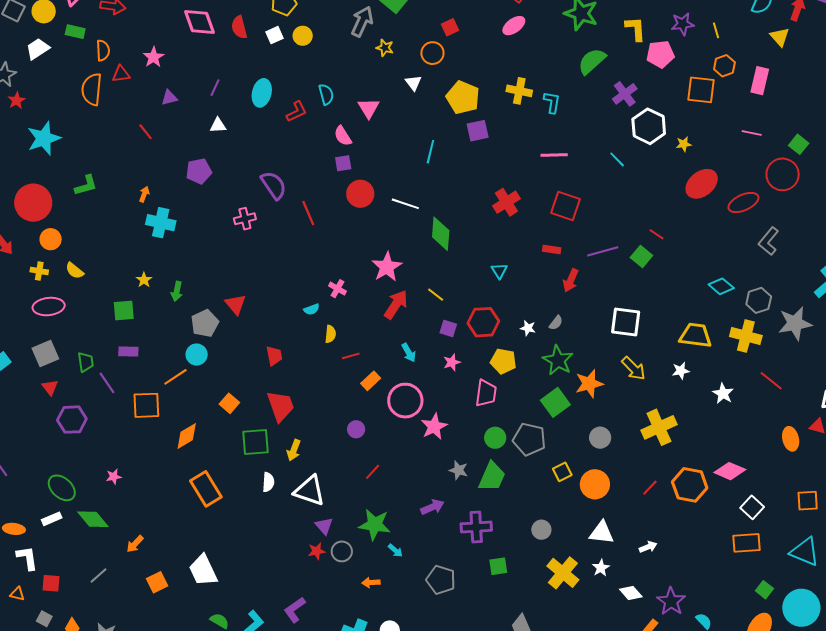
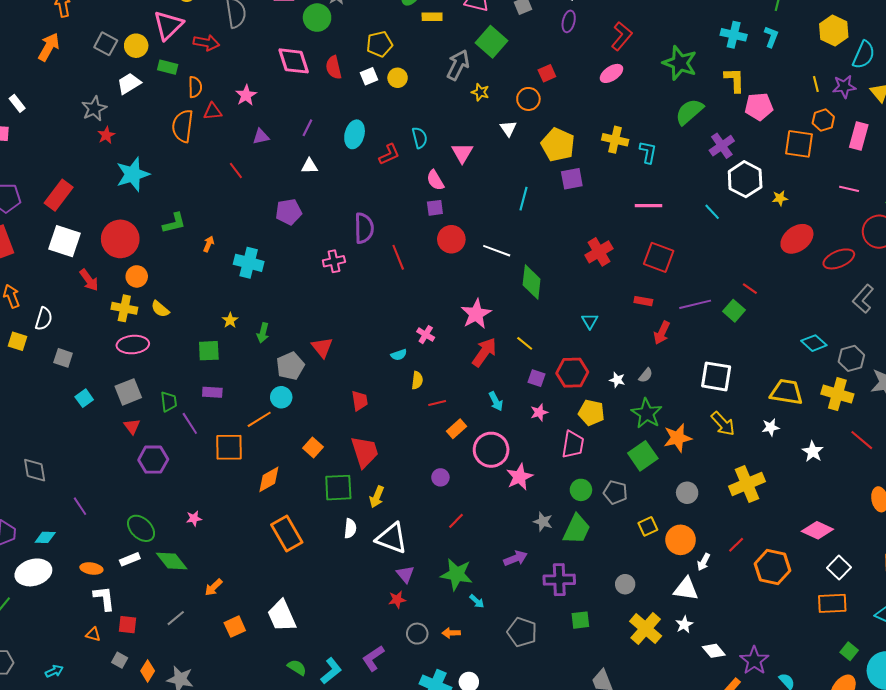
purple star: (683, 24) -> (844, 87), moved
purple semicircle: (274, 185) -> (364, 228), turned 32
orange arrow: (144, 194) -> (209, 244), moved
yellow cross: (39, 271) -> (124, 308), size x1.4
gray pentagon: (529, 439) -> (615, 492), size x0.7
orange hexagon: (690, 485) -> (772, 567), moved
white arrow: (648, 547) -> (704, 562), moved, turned 138
gray circle: (342, 551) -> (417, 634), moved

